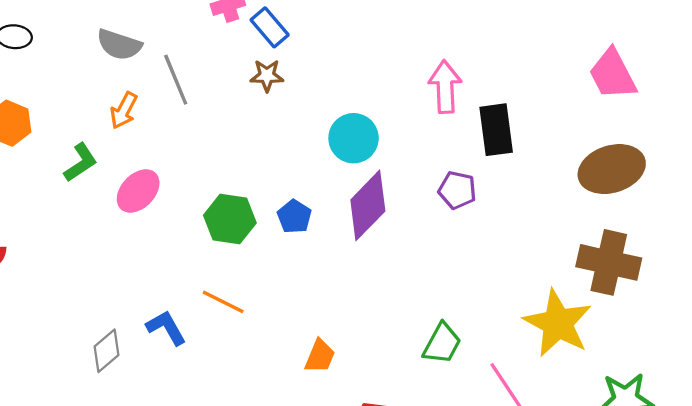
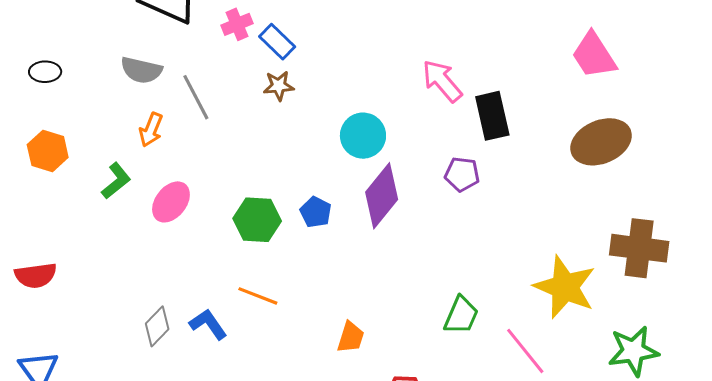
pink arrow: (445, 87) -> (442, 81), turned -33
brown cross: (609, 262) -> (639, 248), moved
gray diamond: (107, 351) -> (157, 326), moved

